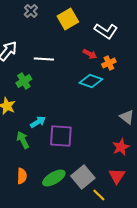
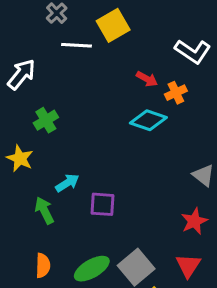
white L-shape: (106, 31) -> (193, 51), moved
white line: (44, 59) -> (76, 45), moved
purple square: (61, 136) -> (102, 204), size x0.7

